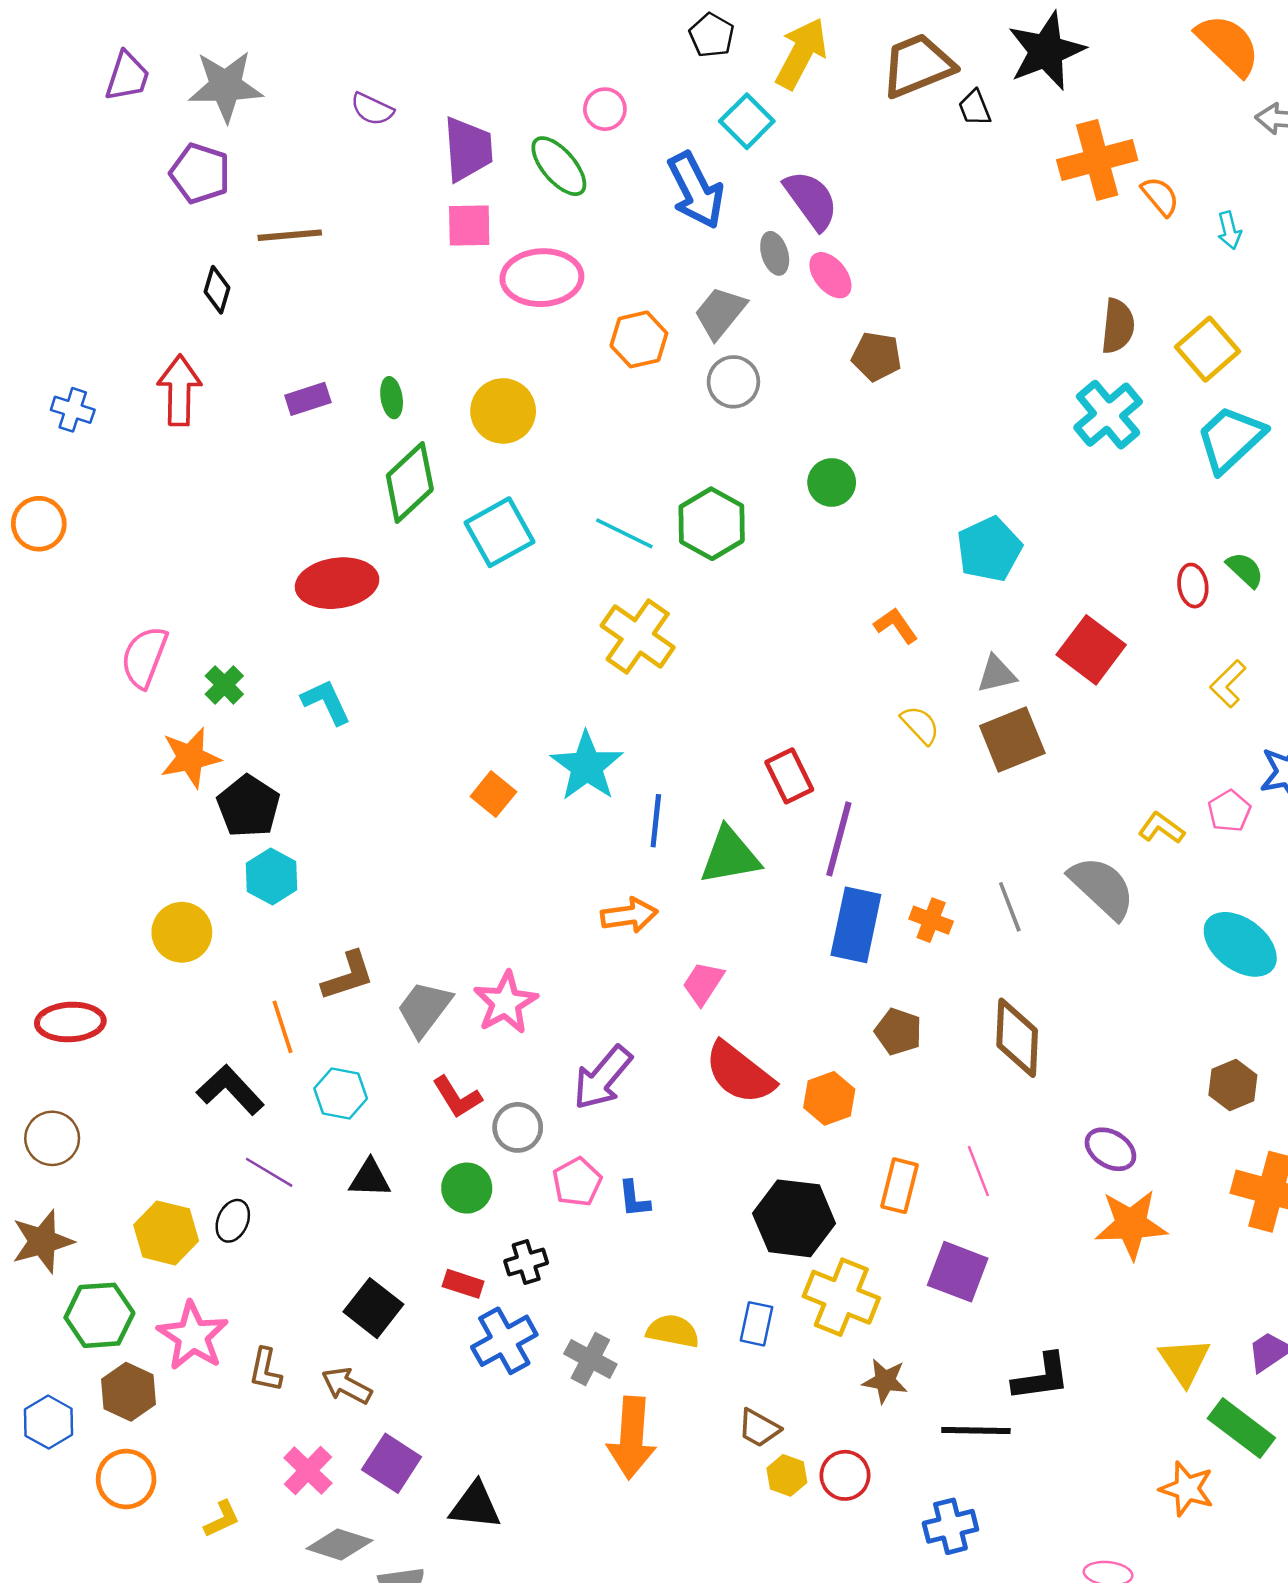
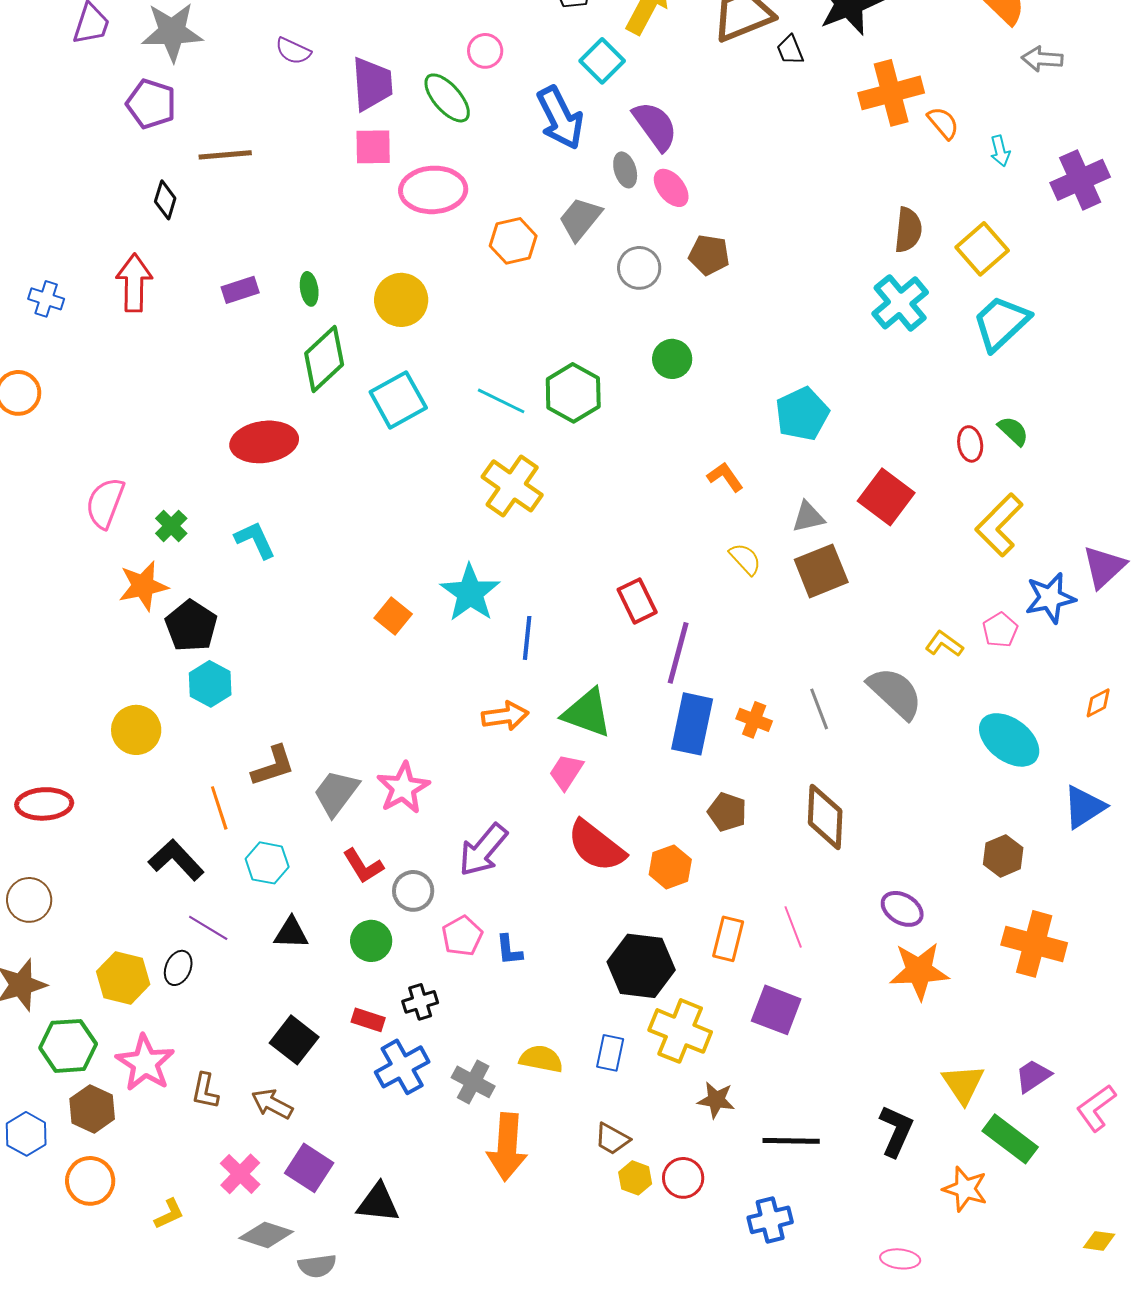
gray circle: (733, 382) -> (639, 268), moved
yellow L-shape: (1228, 684) -> (999, 525), size x1.6
green triangle: (730, 856) -> (587, 713), moved, turned 30
black L-shape: (1041, 1377) -> (896, 1131), moved, turned -58

